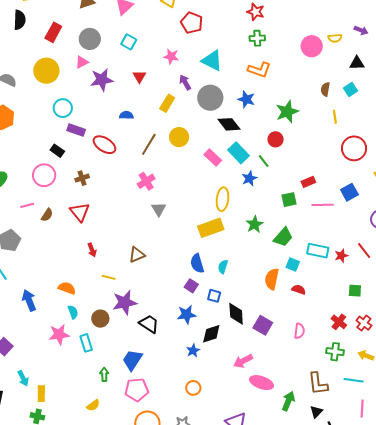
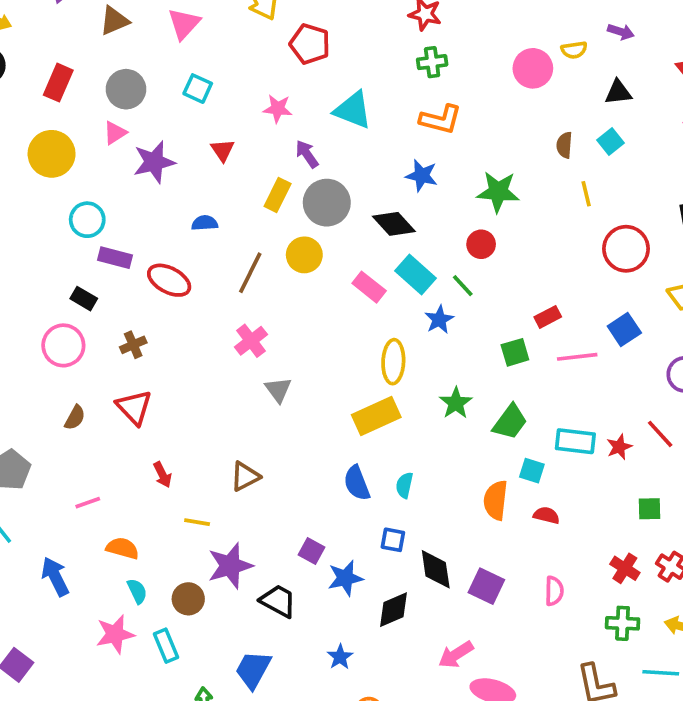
gray circle: (210, 98) -> (327, 203), moved
green star: (287, 112) -> (498, 192), turned 30
pink line: (27, 205) -> (88, 503), moved
purple square: (191, 286) -> (312, 551), moved
blue star: (193, 351) -> (340, 657), moved

